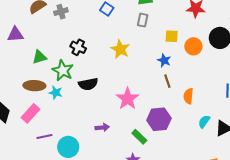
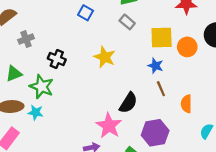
gray cross: (61, 12) -> (26, 39), moved
gray rectangle: (143, 20) -> (127, 22), turned -56
yellow square: (172, 36) -> (162, 38), size x1.5
black semicircle: (88, 84) -> (128, 103), moved, turned -42
pink star: (128, 99) -> (109, 126), moved

